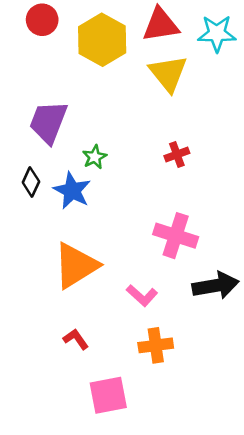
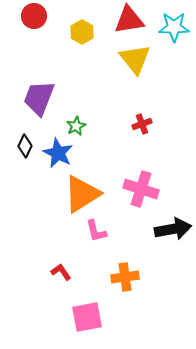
yellow hexagon: (102, 40) -> (82, 32), size x0.6
orange triangle: (76, 266) -> (82, 194), moved
pink L-shape: (142, 295) -> (96, 231), moved, turned 35

